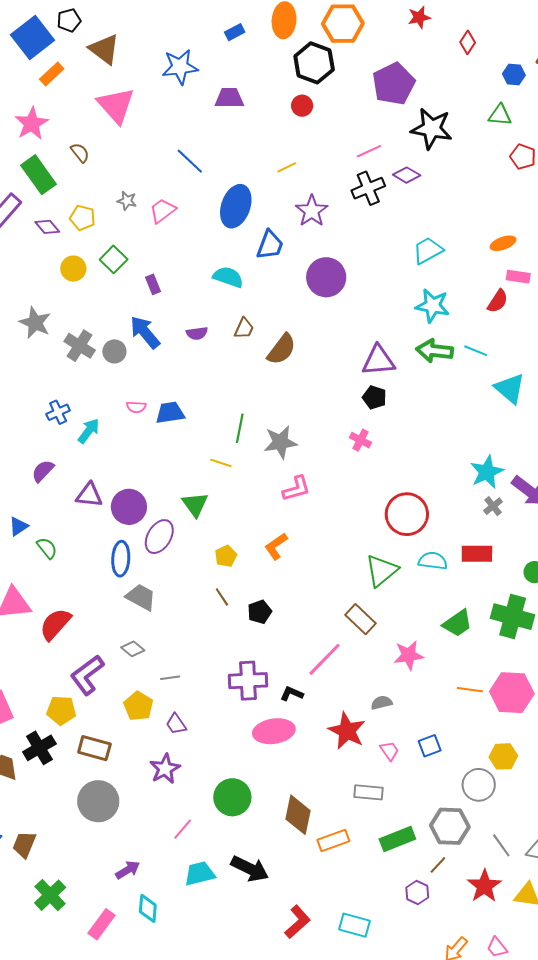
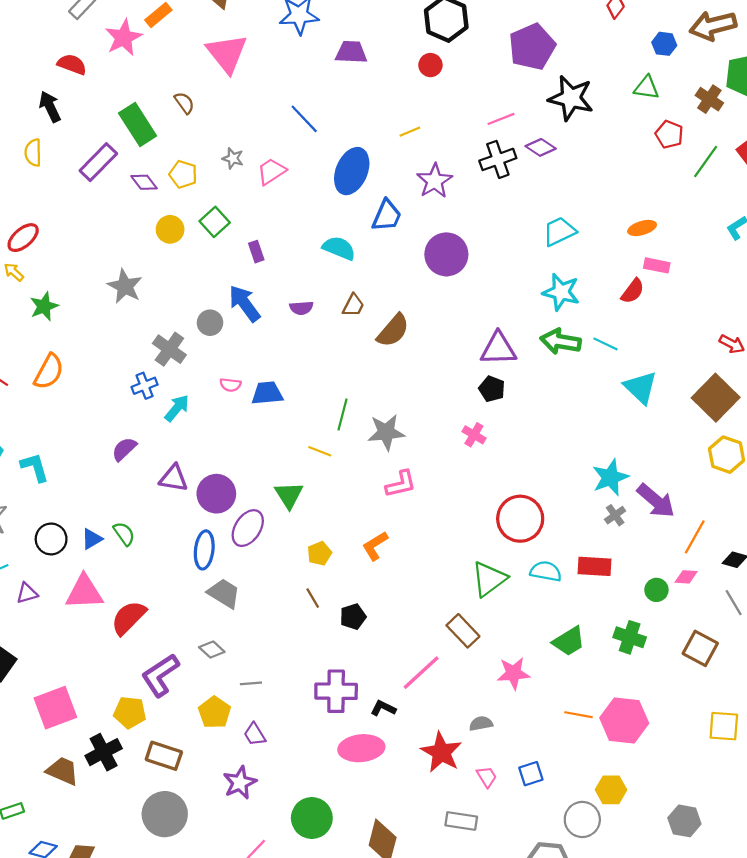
pink star: (32, 124) -> (124, 38), moved
gray cross: (80, 346) -> (169, 349), moved
blue triangle: (18, 526) -> (92, 539), moved
green cross: (513, 617) -> (630, 637), size x0.7

